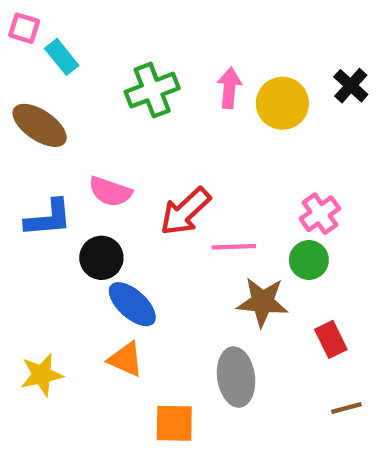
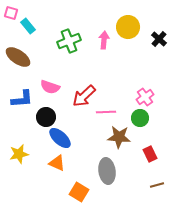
yellow circle: (282, 103) -> (128, 27), moved
yellow star: (42, 375) -> (19, 154), moved
orange square: (174, 423) -> (79, 192), turned 30

